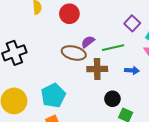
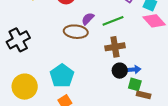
brown cross: (97, 69) -> (115, 47), moved
blue arrow: (132, 70) -> (134, 70), moved

